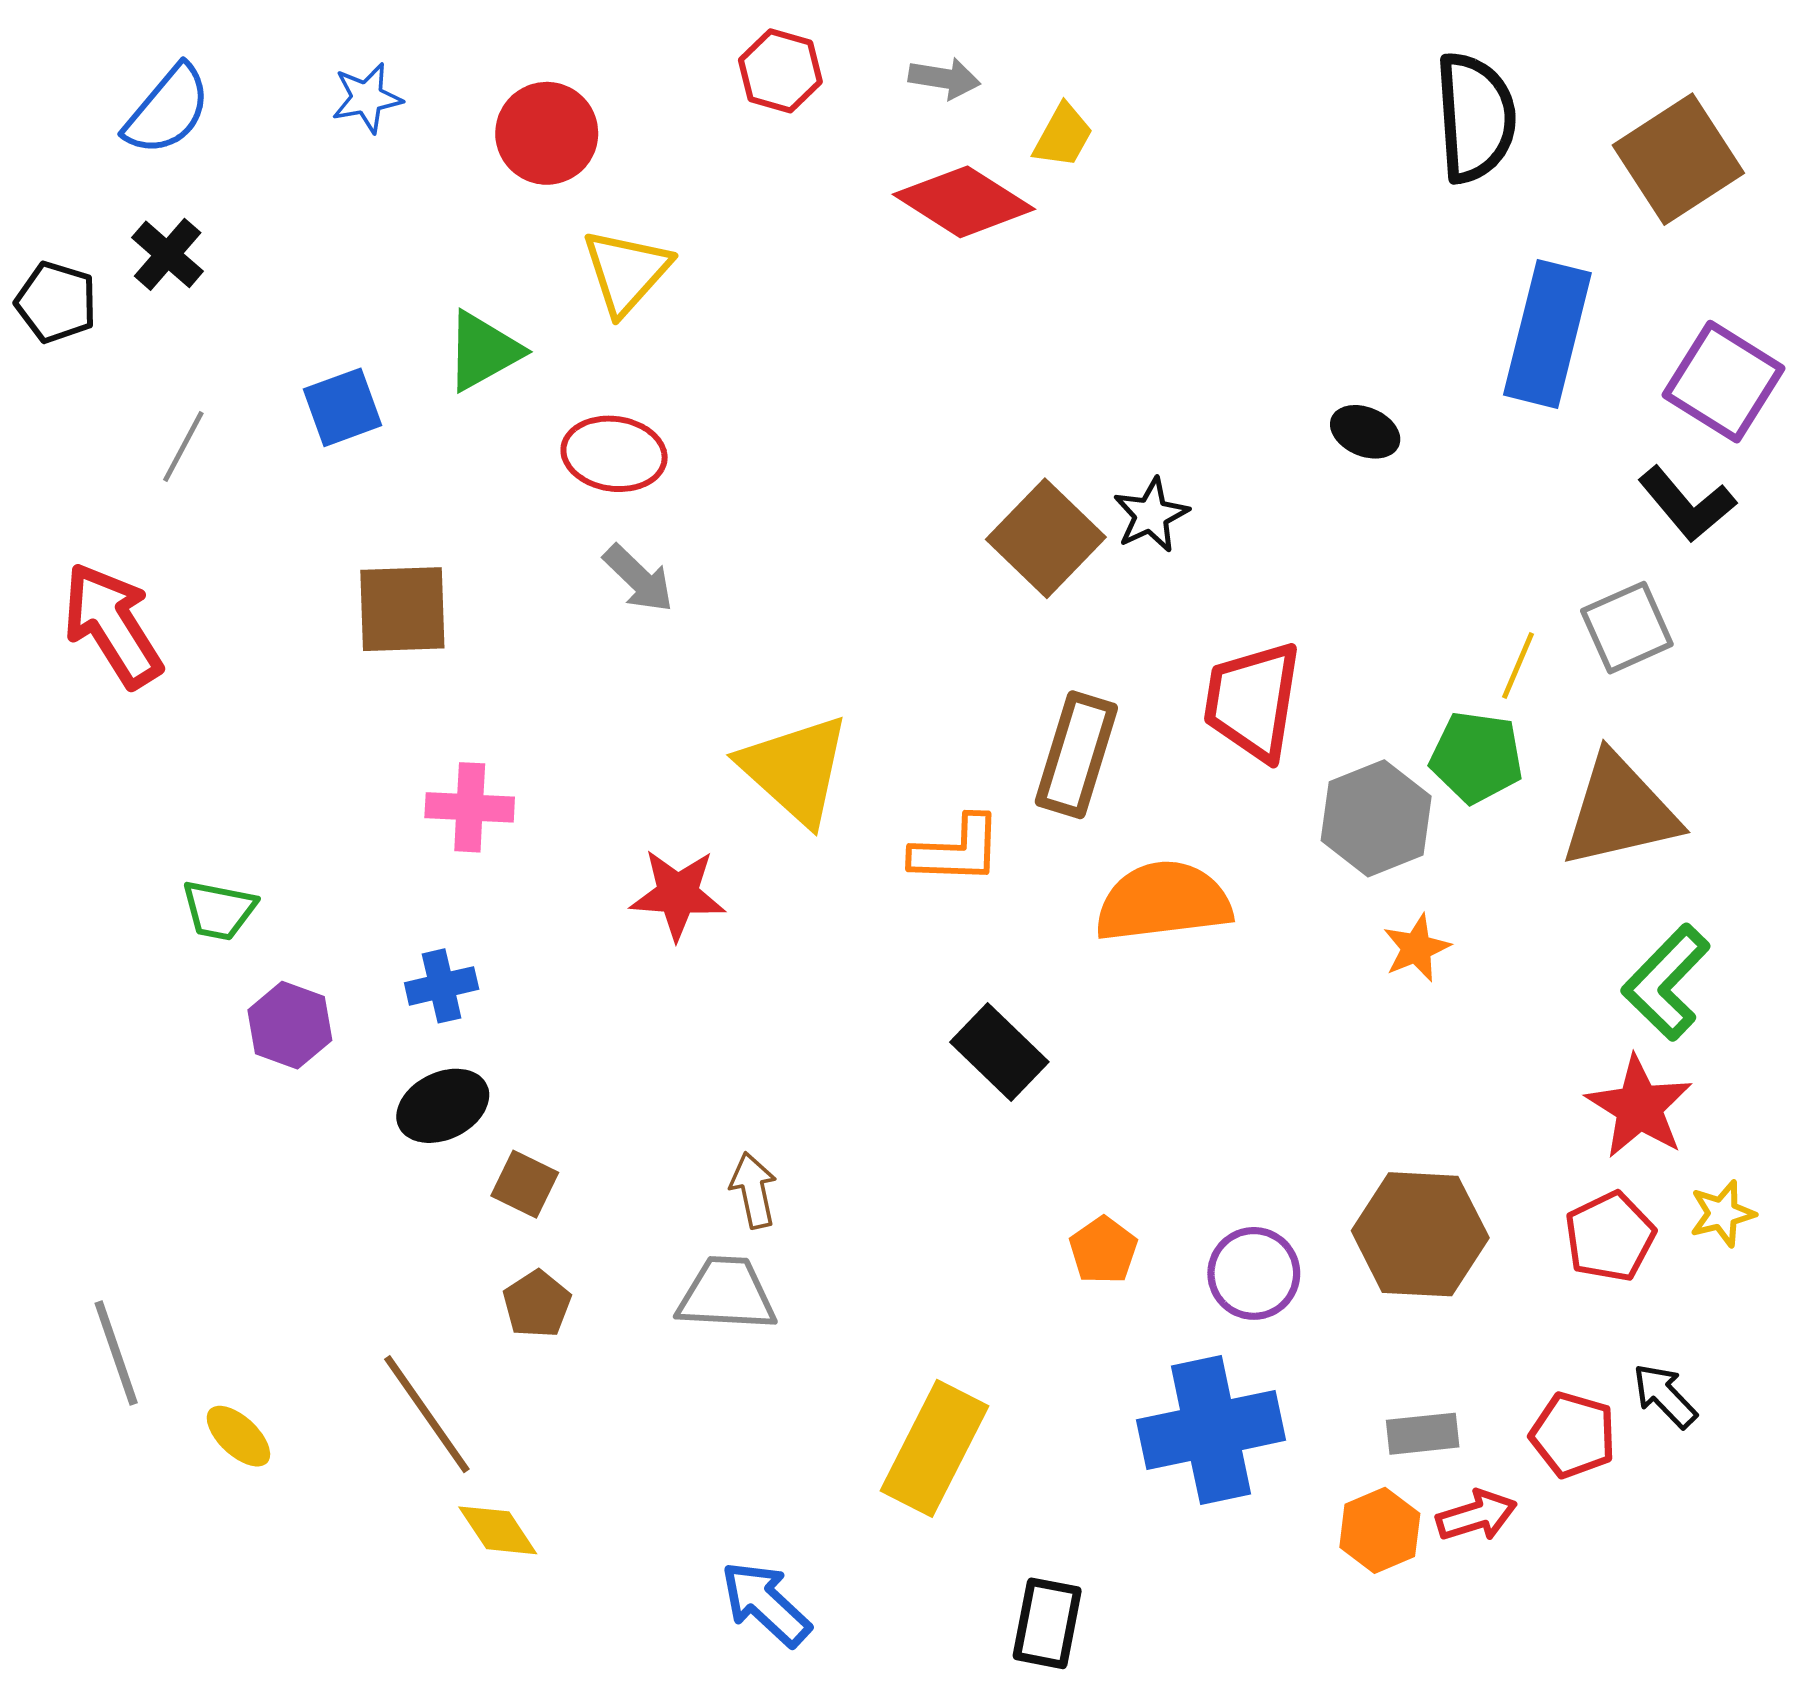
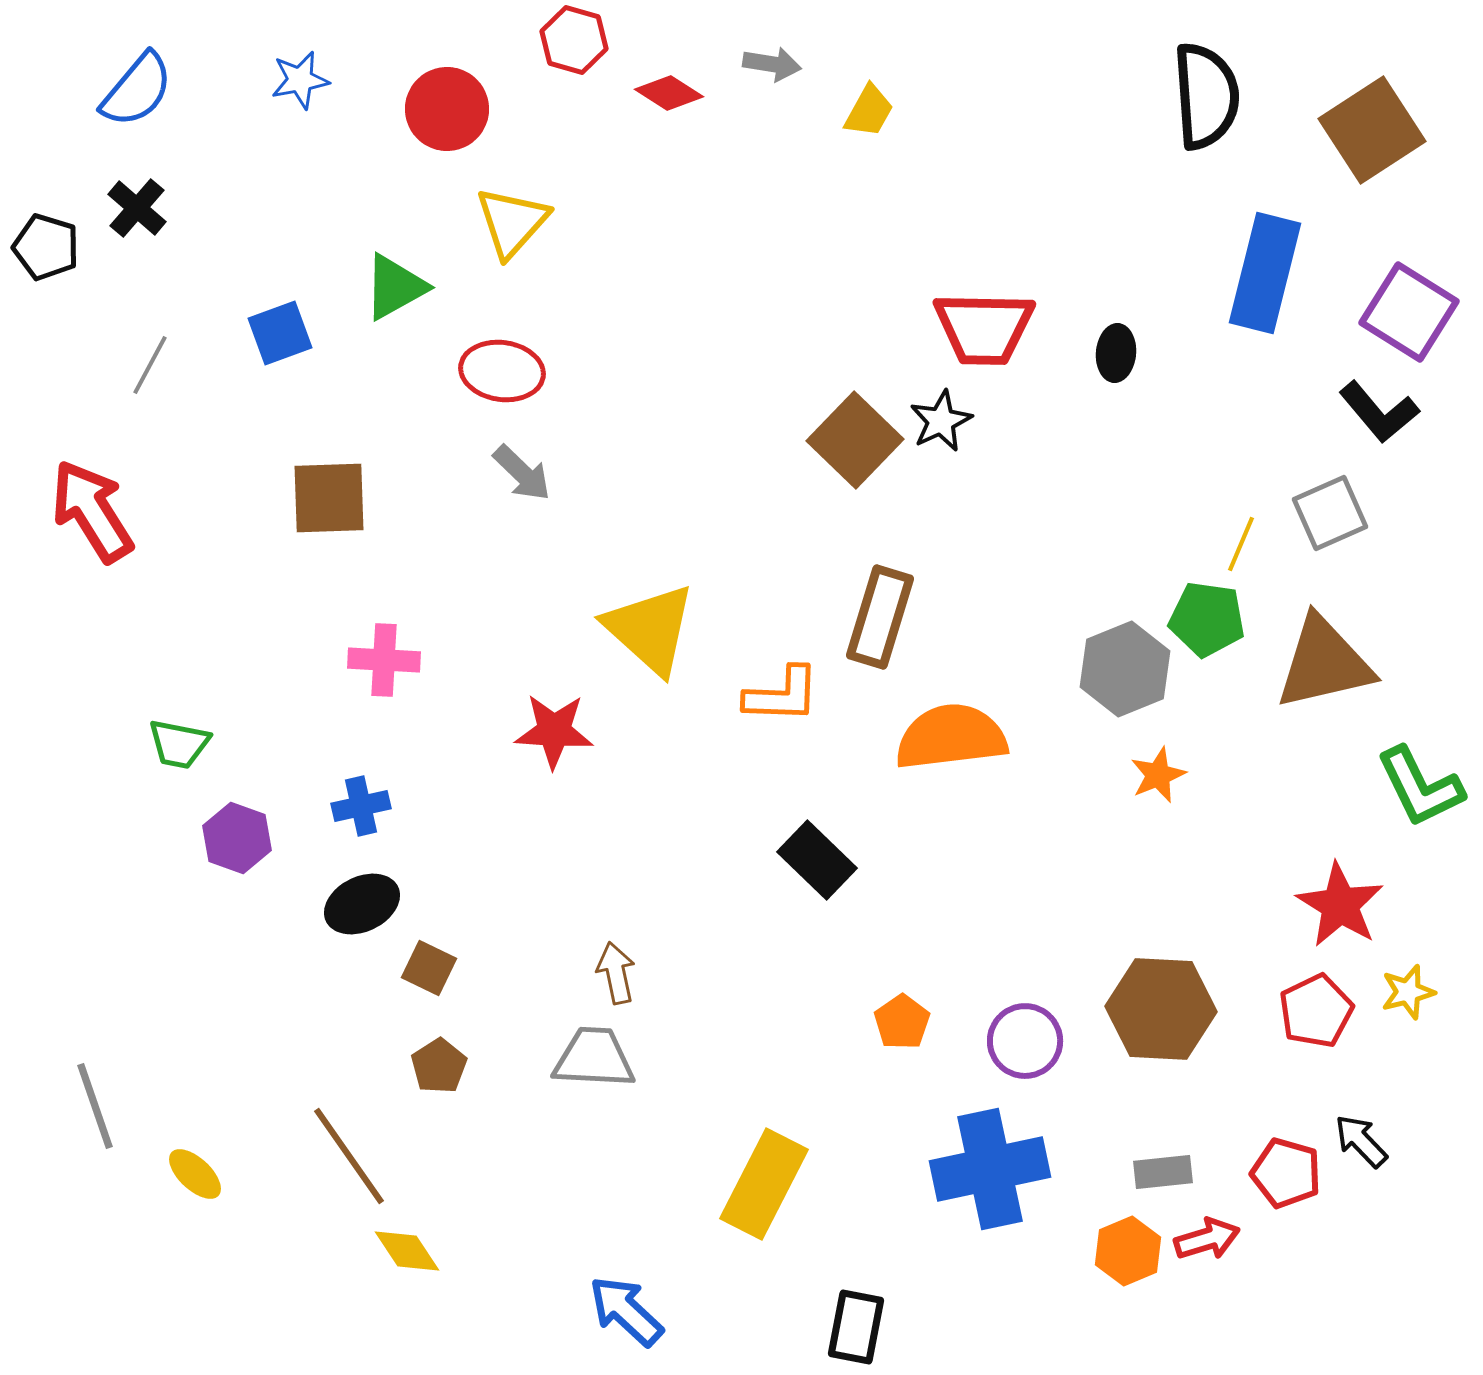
red hexagon: (780, 71) -> (574, 40), moved
red diamond: (964, 202) -> (669, 93), moved, size x0.6
black ellipse: (1365, 432) -> (1116, 353), turned 72
red trapezoid: (1253, 701) -> (984, 328), moved, turned -98
green L-shape: (1666, 982) -> (1420, 787), moved, turned -70

